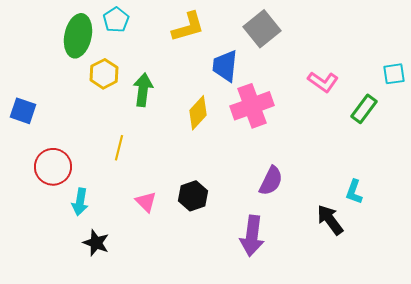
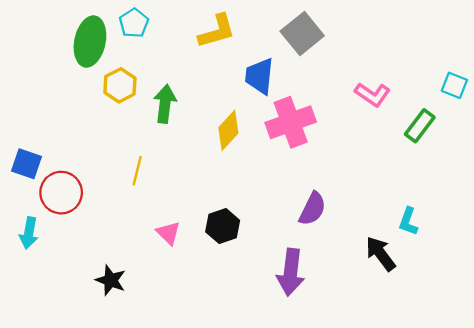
cyan square: (394, 74) -> (454, 85), turned 30
blue square: (23, 111) -> (27, 164), moved
cyan arrow: (80, 202) -> (29, 233), moved

